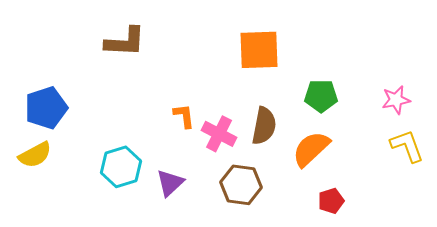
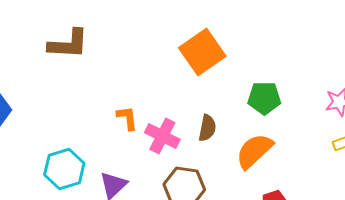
orange square: (259, 50) -> (202, 52), turned -33
brown semicircle: (264, 126) -> (207, 128), size x0.7

